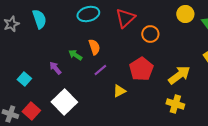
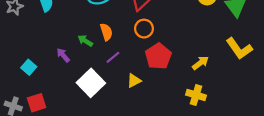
orange circle: (150, 34) -> (144, 29), moved
yellow arrow: (179, 75) -> (200, 63), size x0.7
white square: (64, 102) -> (91, 83), moved
red square: (31, 111) -> (37, 103), turned 30

